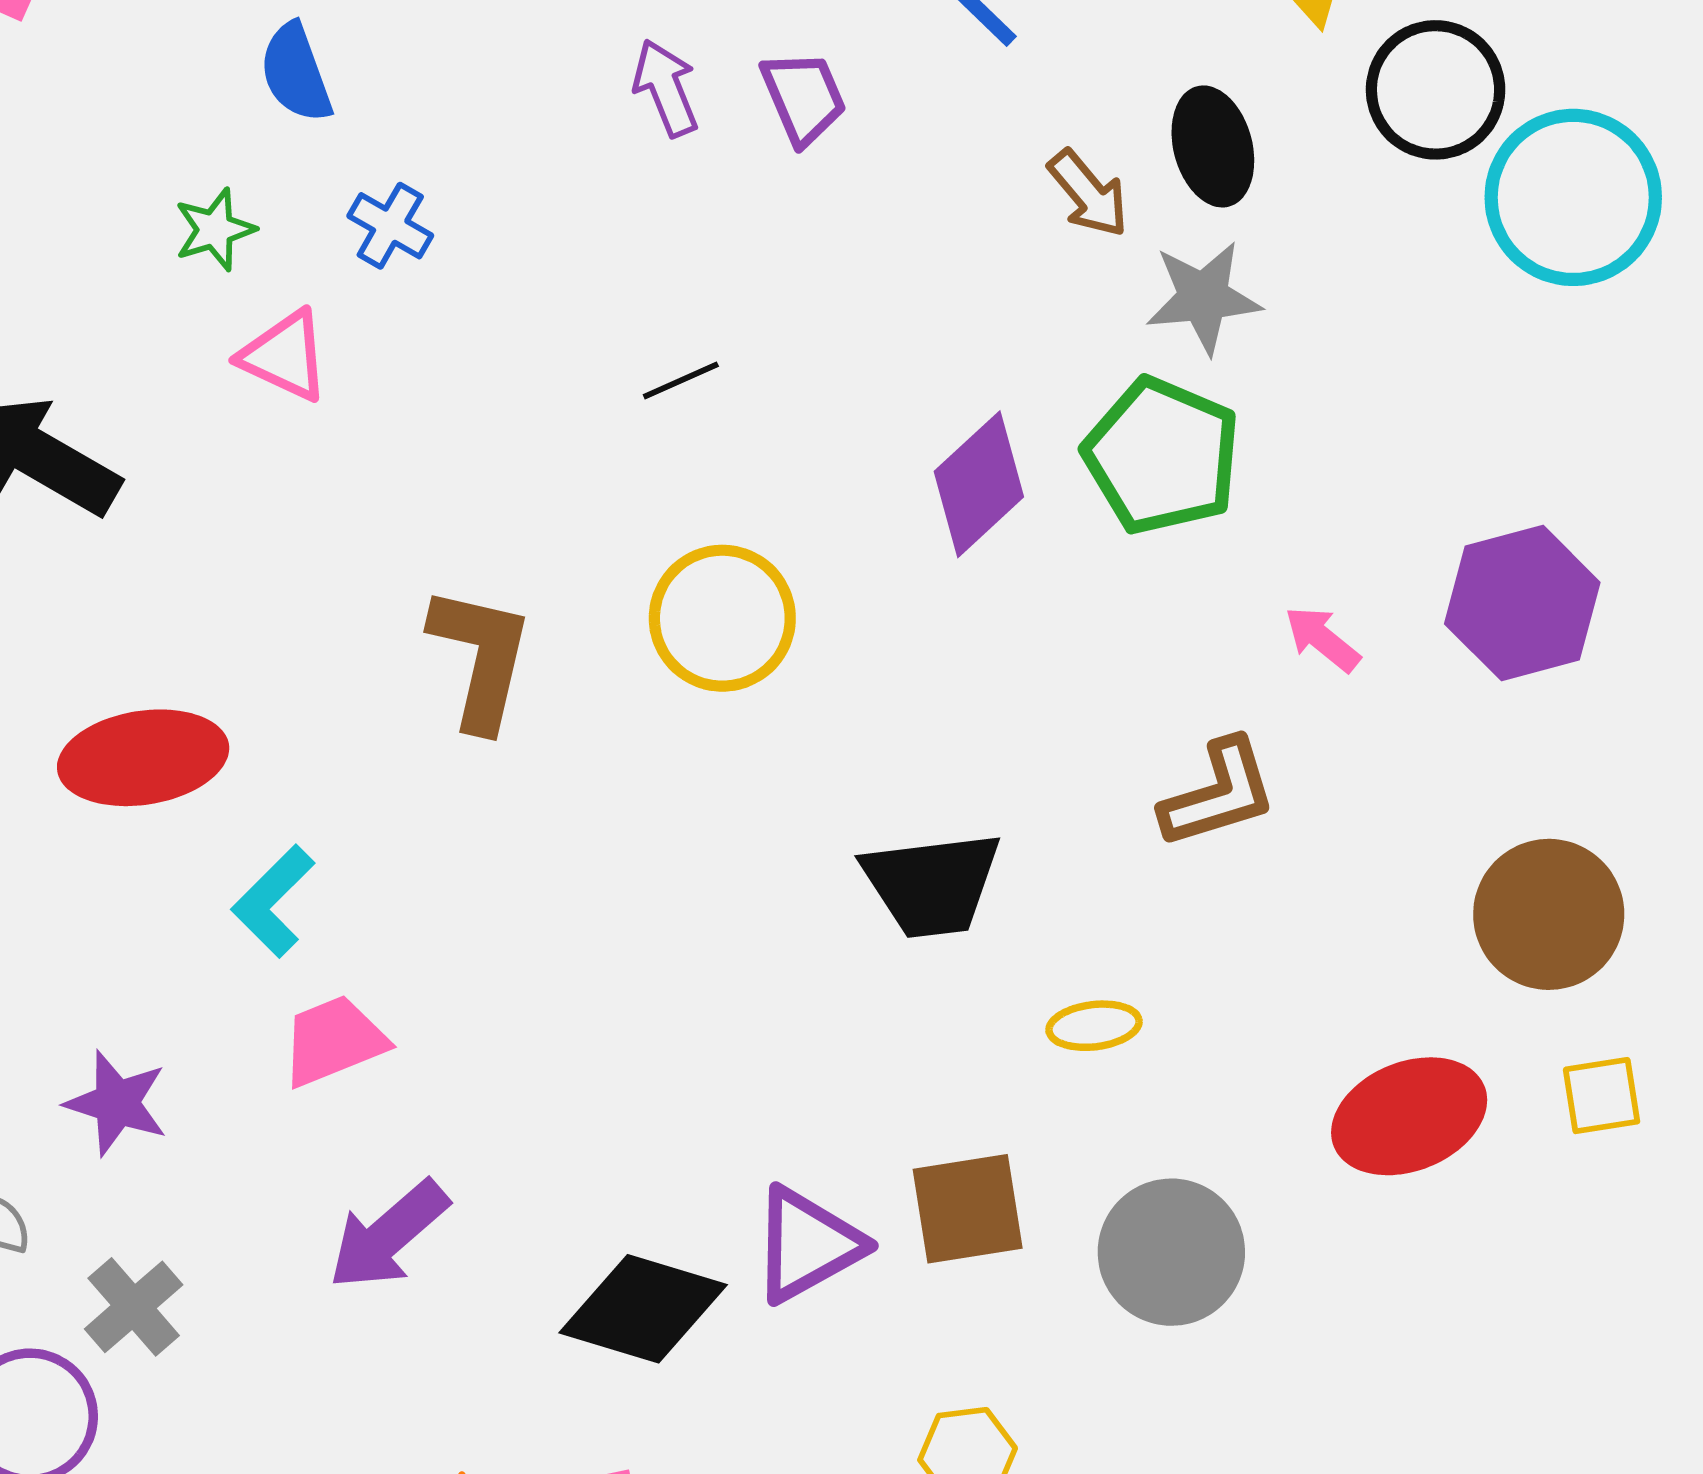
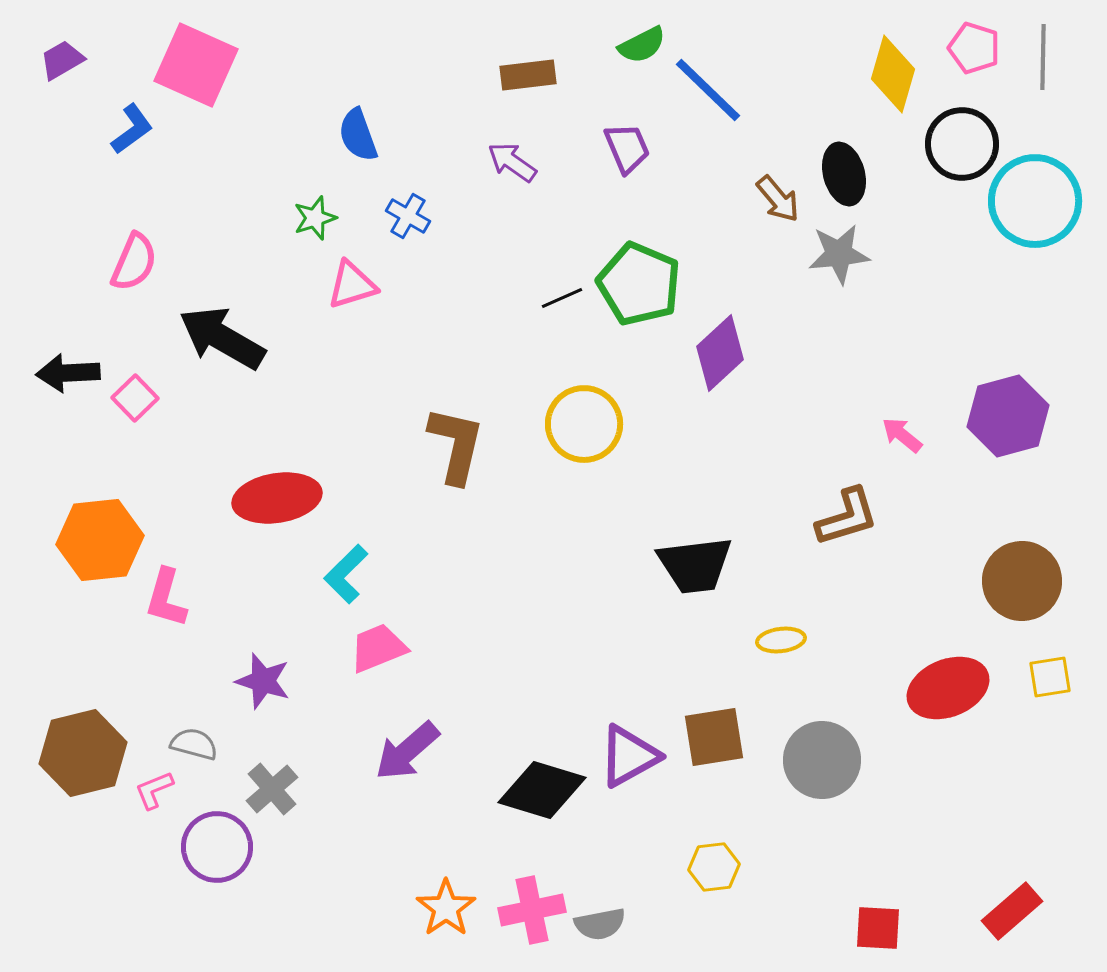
purple arrow: (666, 88) -> (512, 162), moved, turned -33
pink triangle: (285, 356) -> (352, 285), turned -42
green pentagon: (1162, 456) -> (639, 284), moved

